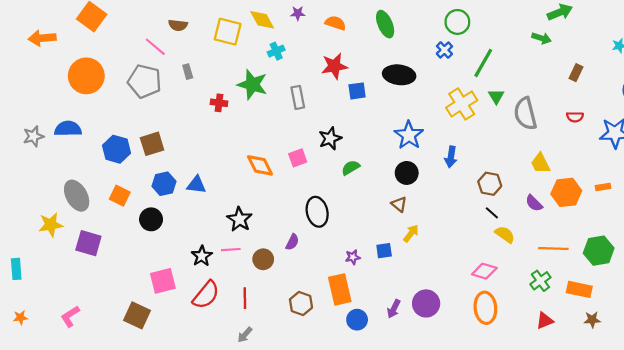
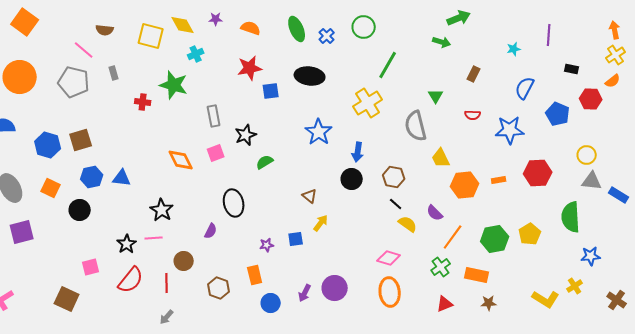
blue cross: (444, 50) -> (327, 36), moved
green triangle: (496, 96) -> (436, 96), moved
gray rectangle: (298, 97) -> (214, 116), moved
gray semicircle: (525, 114) -> (416, 126), moved
black circle: (407, 173) -> (352, 179), moved
purple semicircle: (534, 203) -> (435, 213), moved
purple square: (88, 243) -> (22, 232), turned -30
orange line: (553, 248) -> (453, 237), turned -56
brown circle: (263, 259) -> (184, 261), moved
pink square: (163, 281) -> (91, 267), size x0.7
orange rectangle: (340, 289) -> (255, 275), size x0.7

